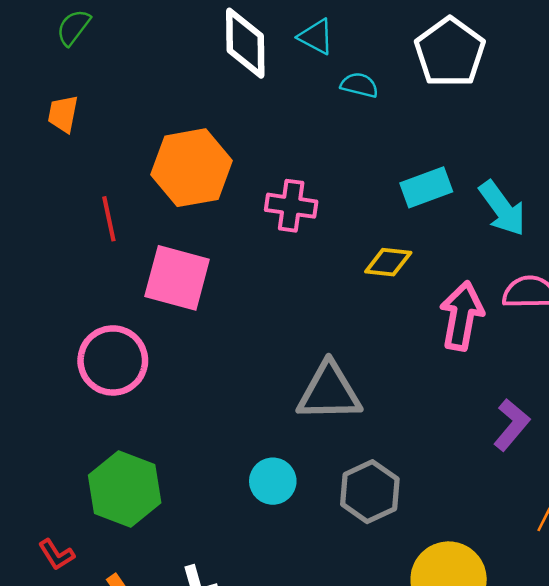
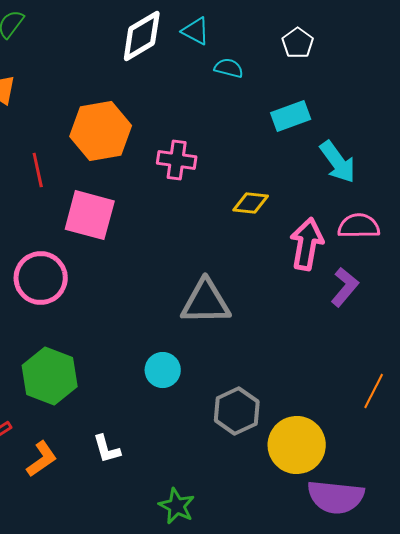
white diamond: (245, 43) -> (142, 36), turned 60
white pentagon: (450, 52) -> (298, 43), size x0.6
cyan rectangle: (426, 187) -> (291, 116), moved
purple L-shape: (511, 425) -> (345, 287), moved
gray hexagon: (370, 492) -> (237, 411), moved

